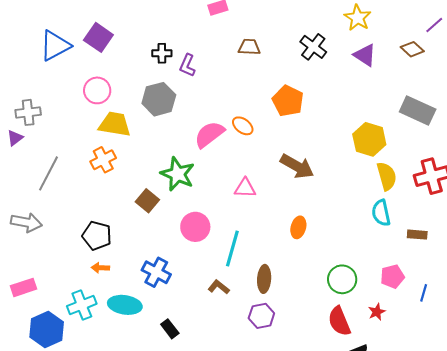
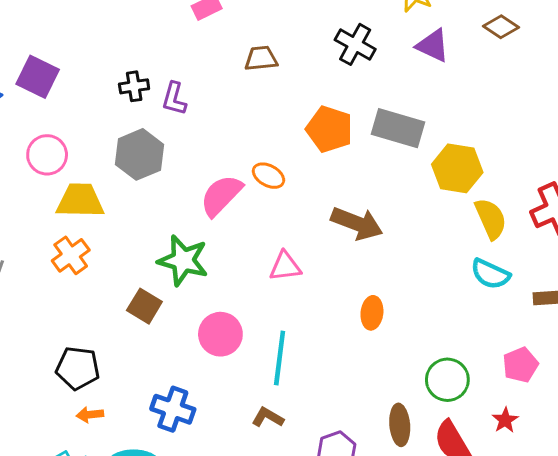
gray rectangle: (418, 110) -> (398, 128), moved
cyan semicircle: (381, 213) -> (490, 274), turned -44
brown ellipse: (264, 279) -> (400, 425), moved

